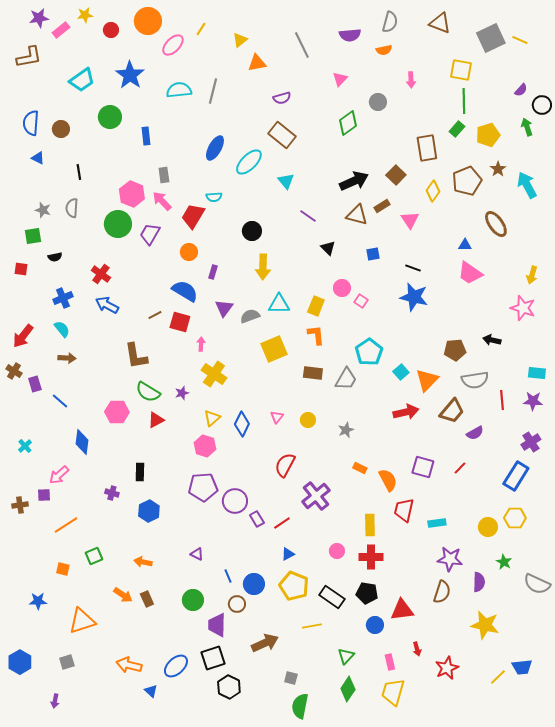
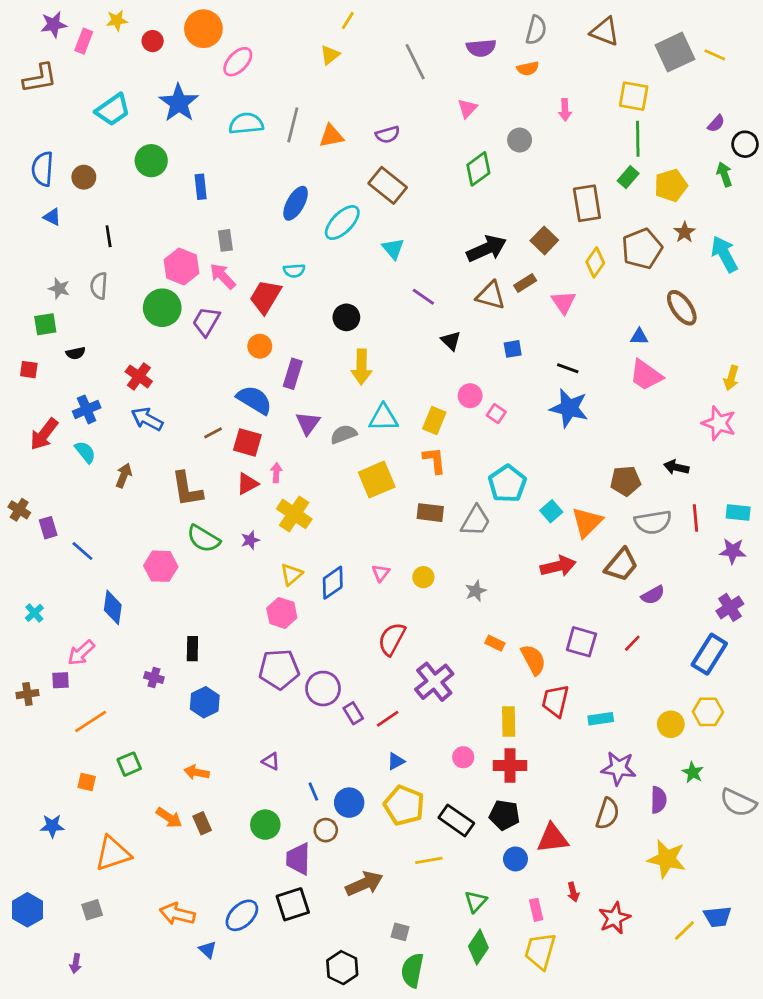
yellow line: (201, 29) -> (348, 20), moved
pink rectangle: (61, 30) -> (84, 41), turned -30
orange triangle: (257, 63) -> (331, 136), moved
purple rectangle: (213, 272) -> (293, 374), size x1.5
red arrow: (23, 336) -> (44, 434), moved
brown arrow: (67, 358) -> (124, 475), moved, turned -72
red line: (502, 400) -> (696, 518), moved
red triangle: (156, 420) -> (247, 484), moved
blue diamond: (242, 424) -> (333, 583), turned 30
black hexagon: (229, 687) -> (342, 968), moved

